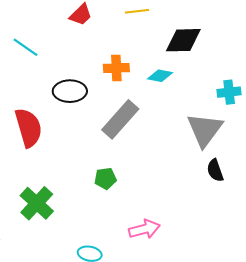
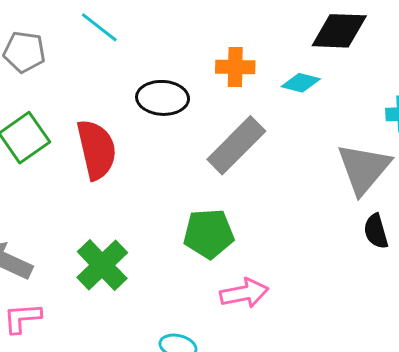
green pentagon: (105, 179) -> (209, 234), size x1.5
pink arrow: (144, 229) -> (244, 293), moved

